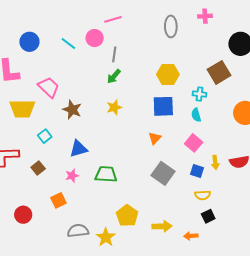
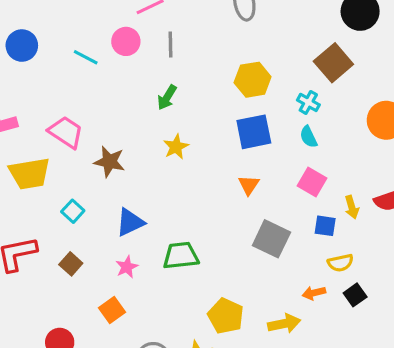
blue circle: (29, 42) -> (22, 46), moved
gray line: (114, 54) -> (170, 45), moved
cyan cross: (200, 94) -> (308, 102), turned 32
orange arrow: (191, 236) -> (314, 293), moved

